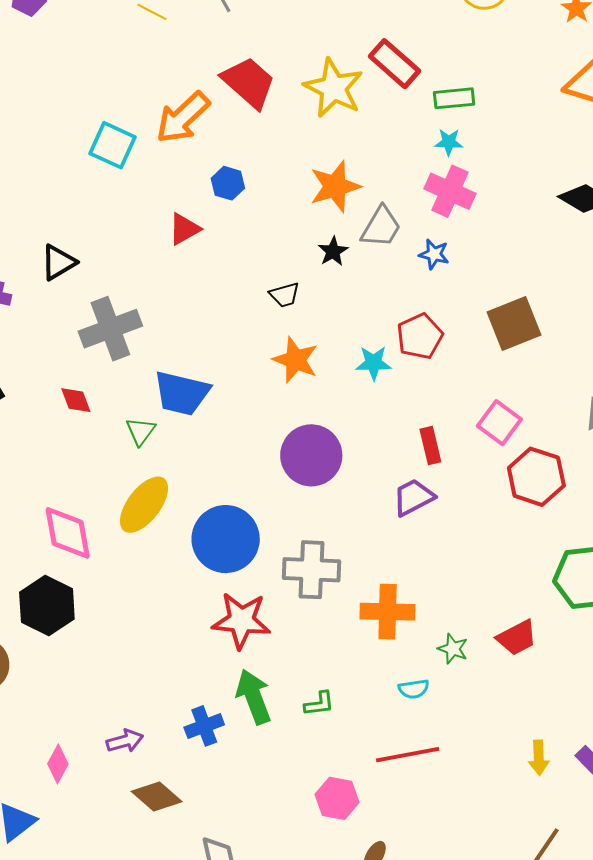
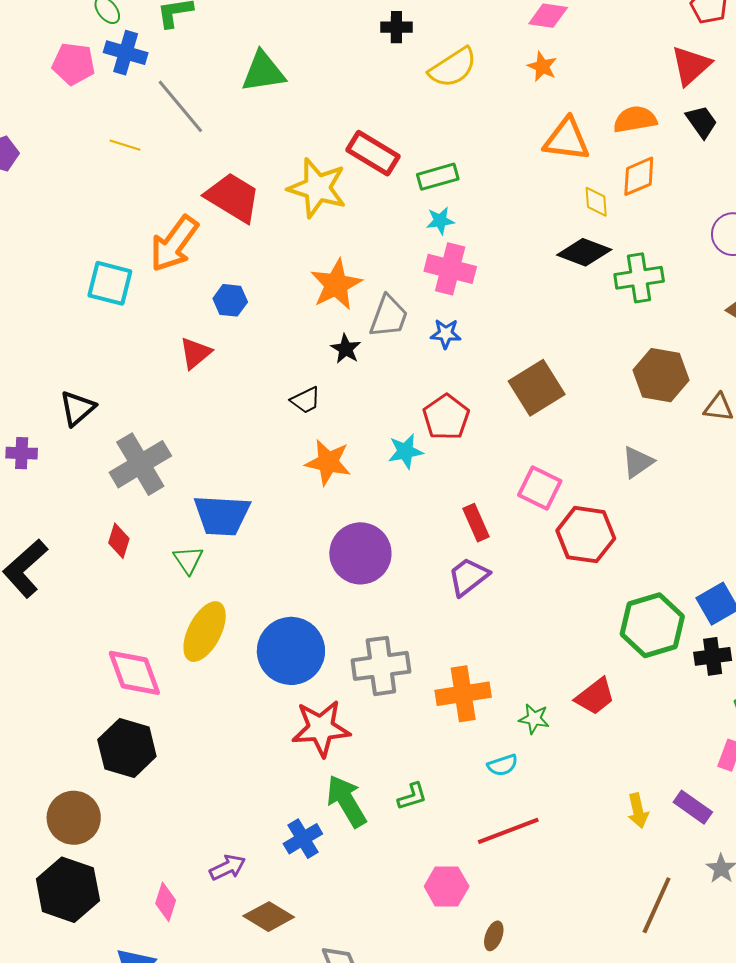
red diamond: (76, 400) -> (119, 541), turned 48

